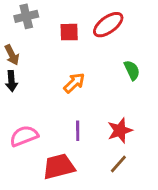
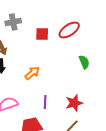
orange arrow: (74, 83) -> (32, 73), moved

